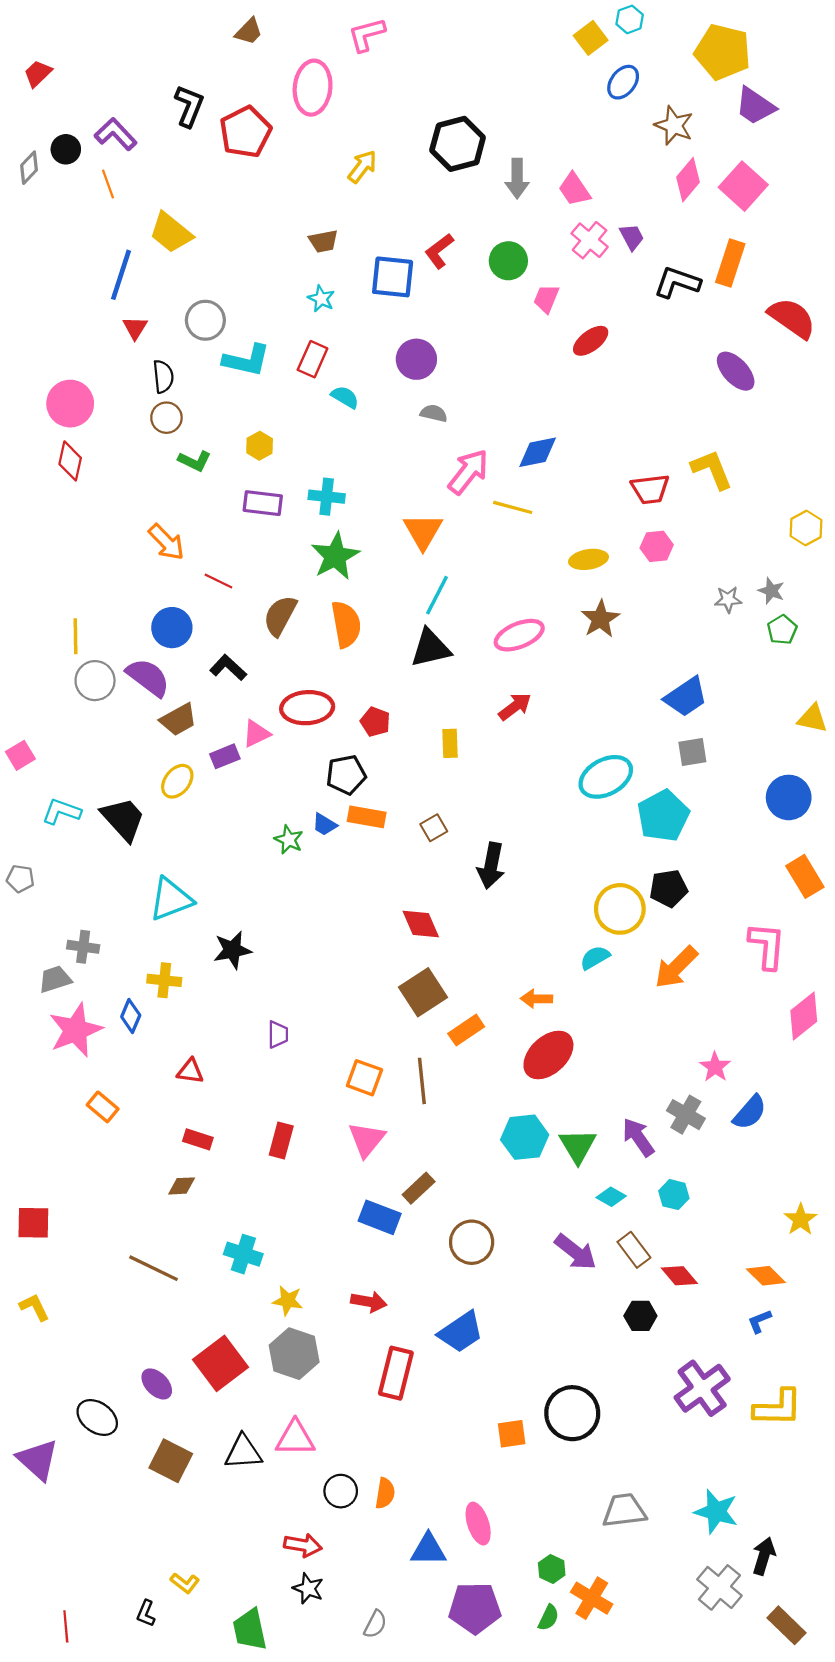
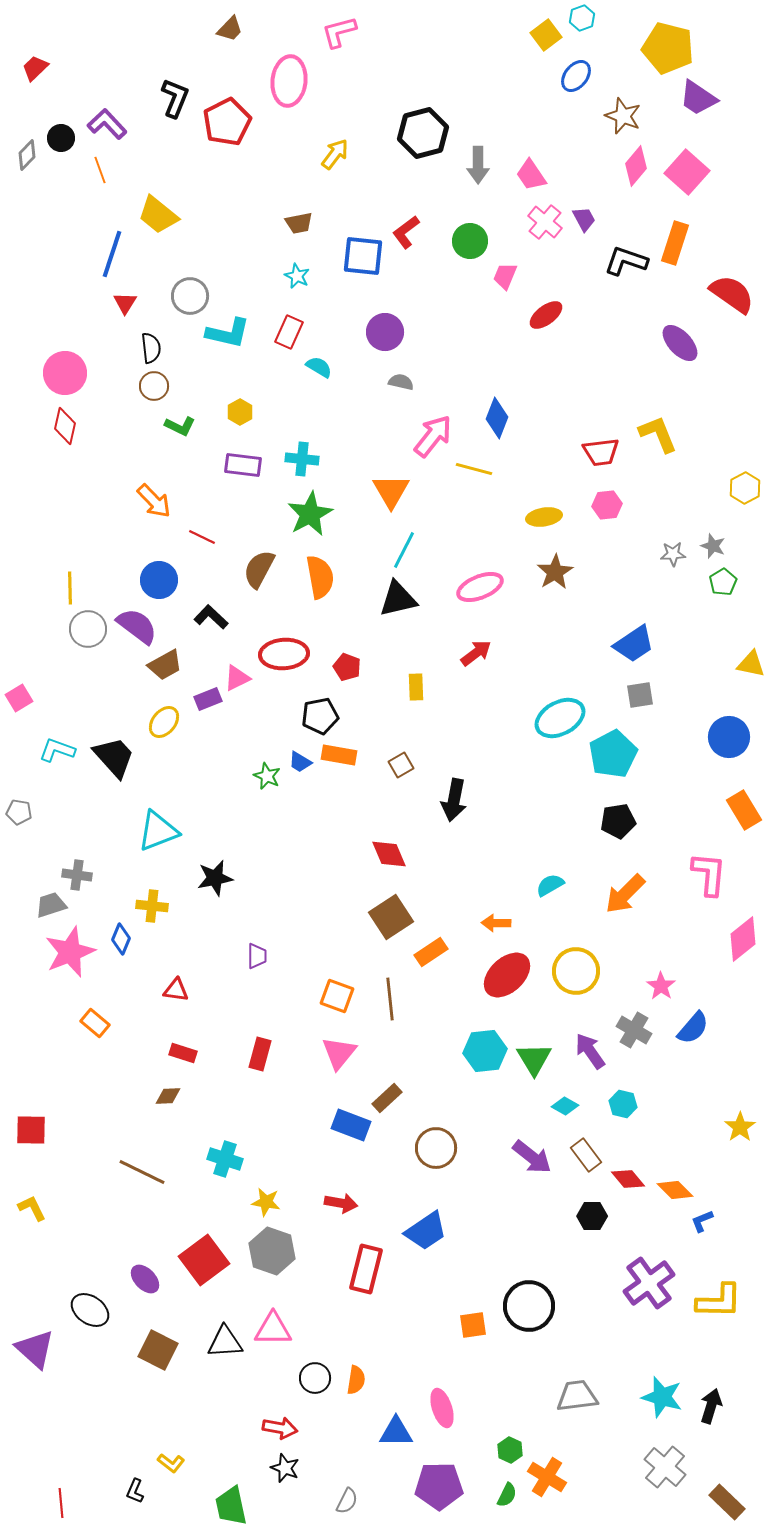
blue diamond: (538, 452) -> (497, 418), turned -57
yellow circle: (620, 909) -> (576, 971), moved
orange diamond: (766, 1276) -> (675, 1190), moved
black arrow: (764, 1556) -> (711, 1406), moved

